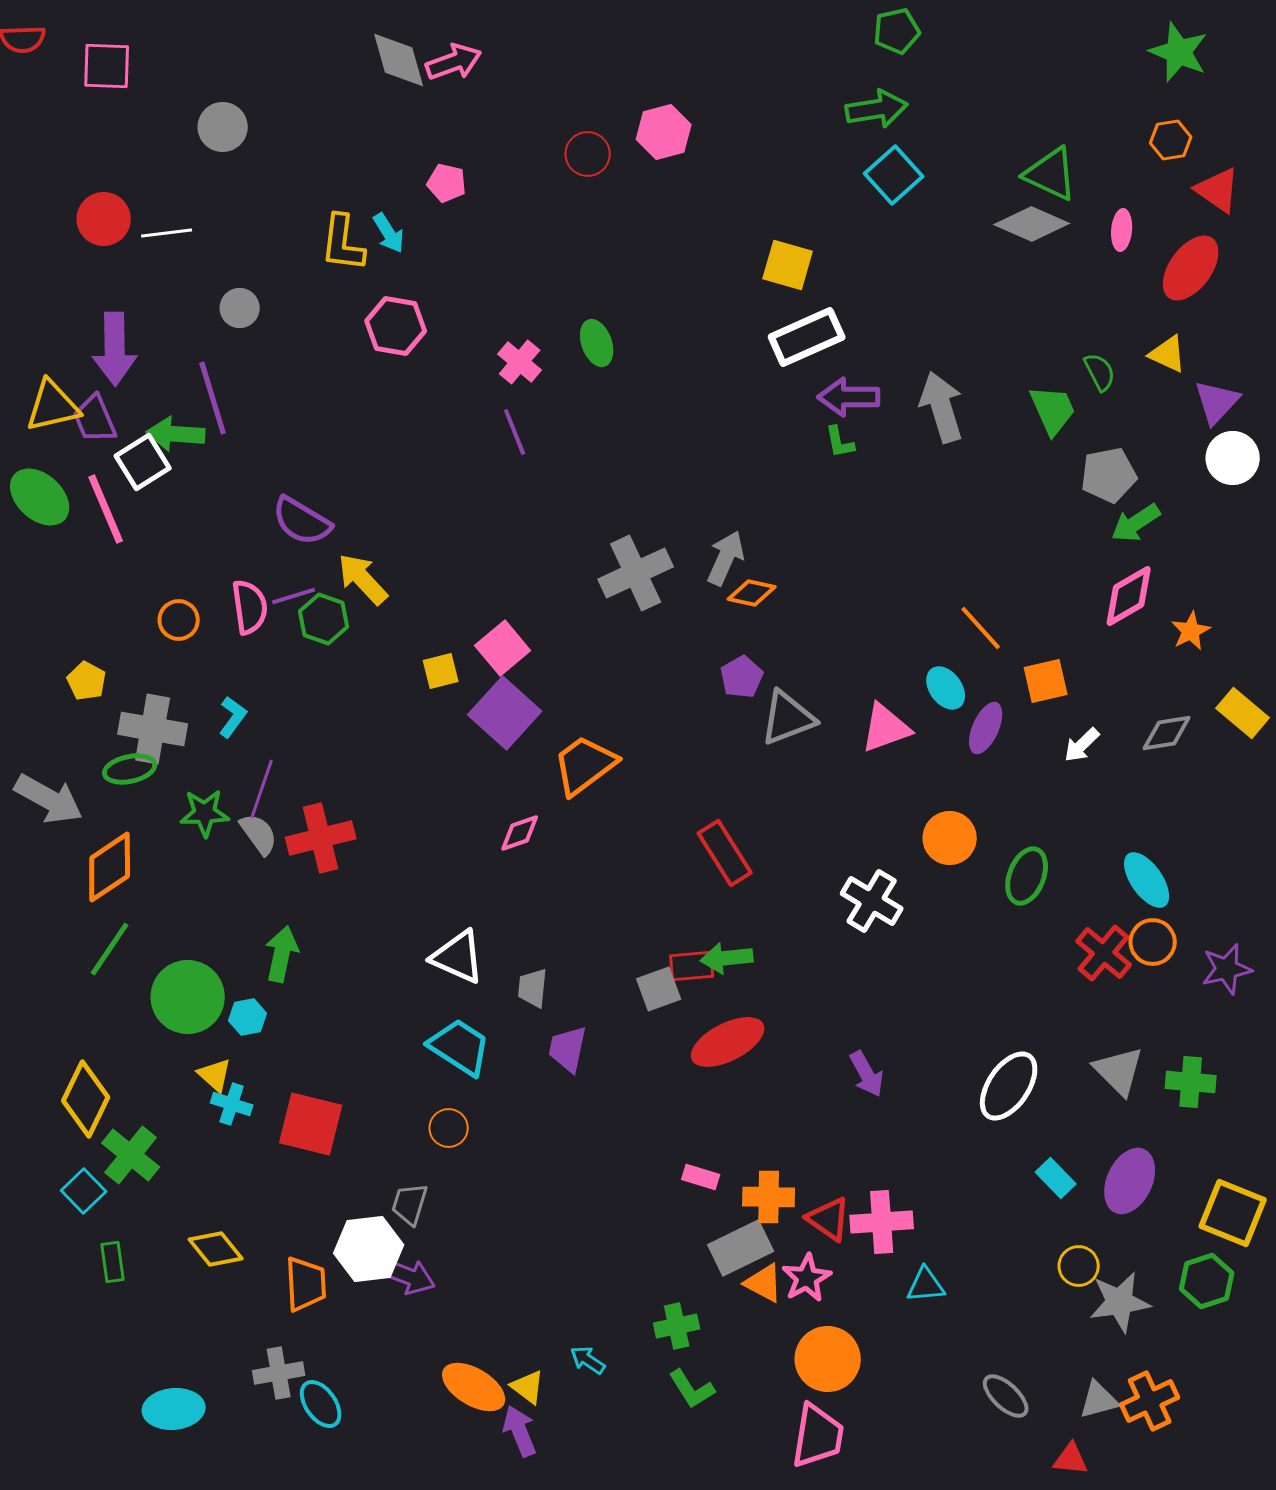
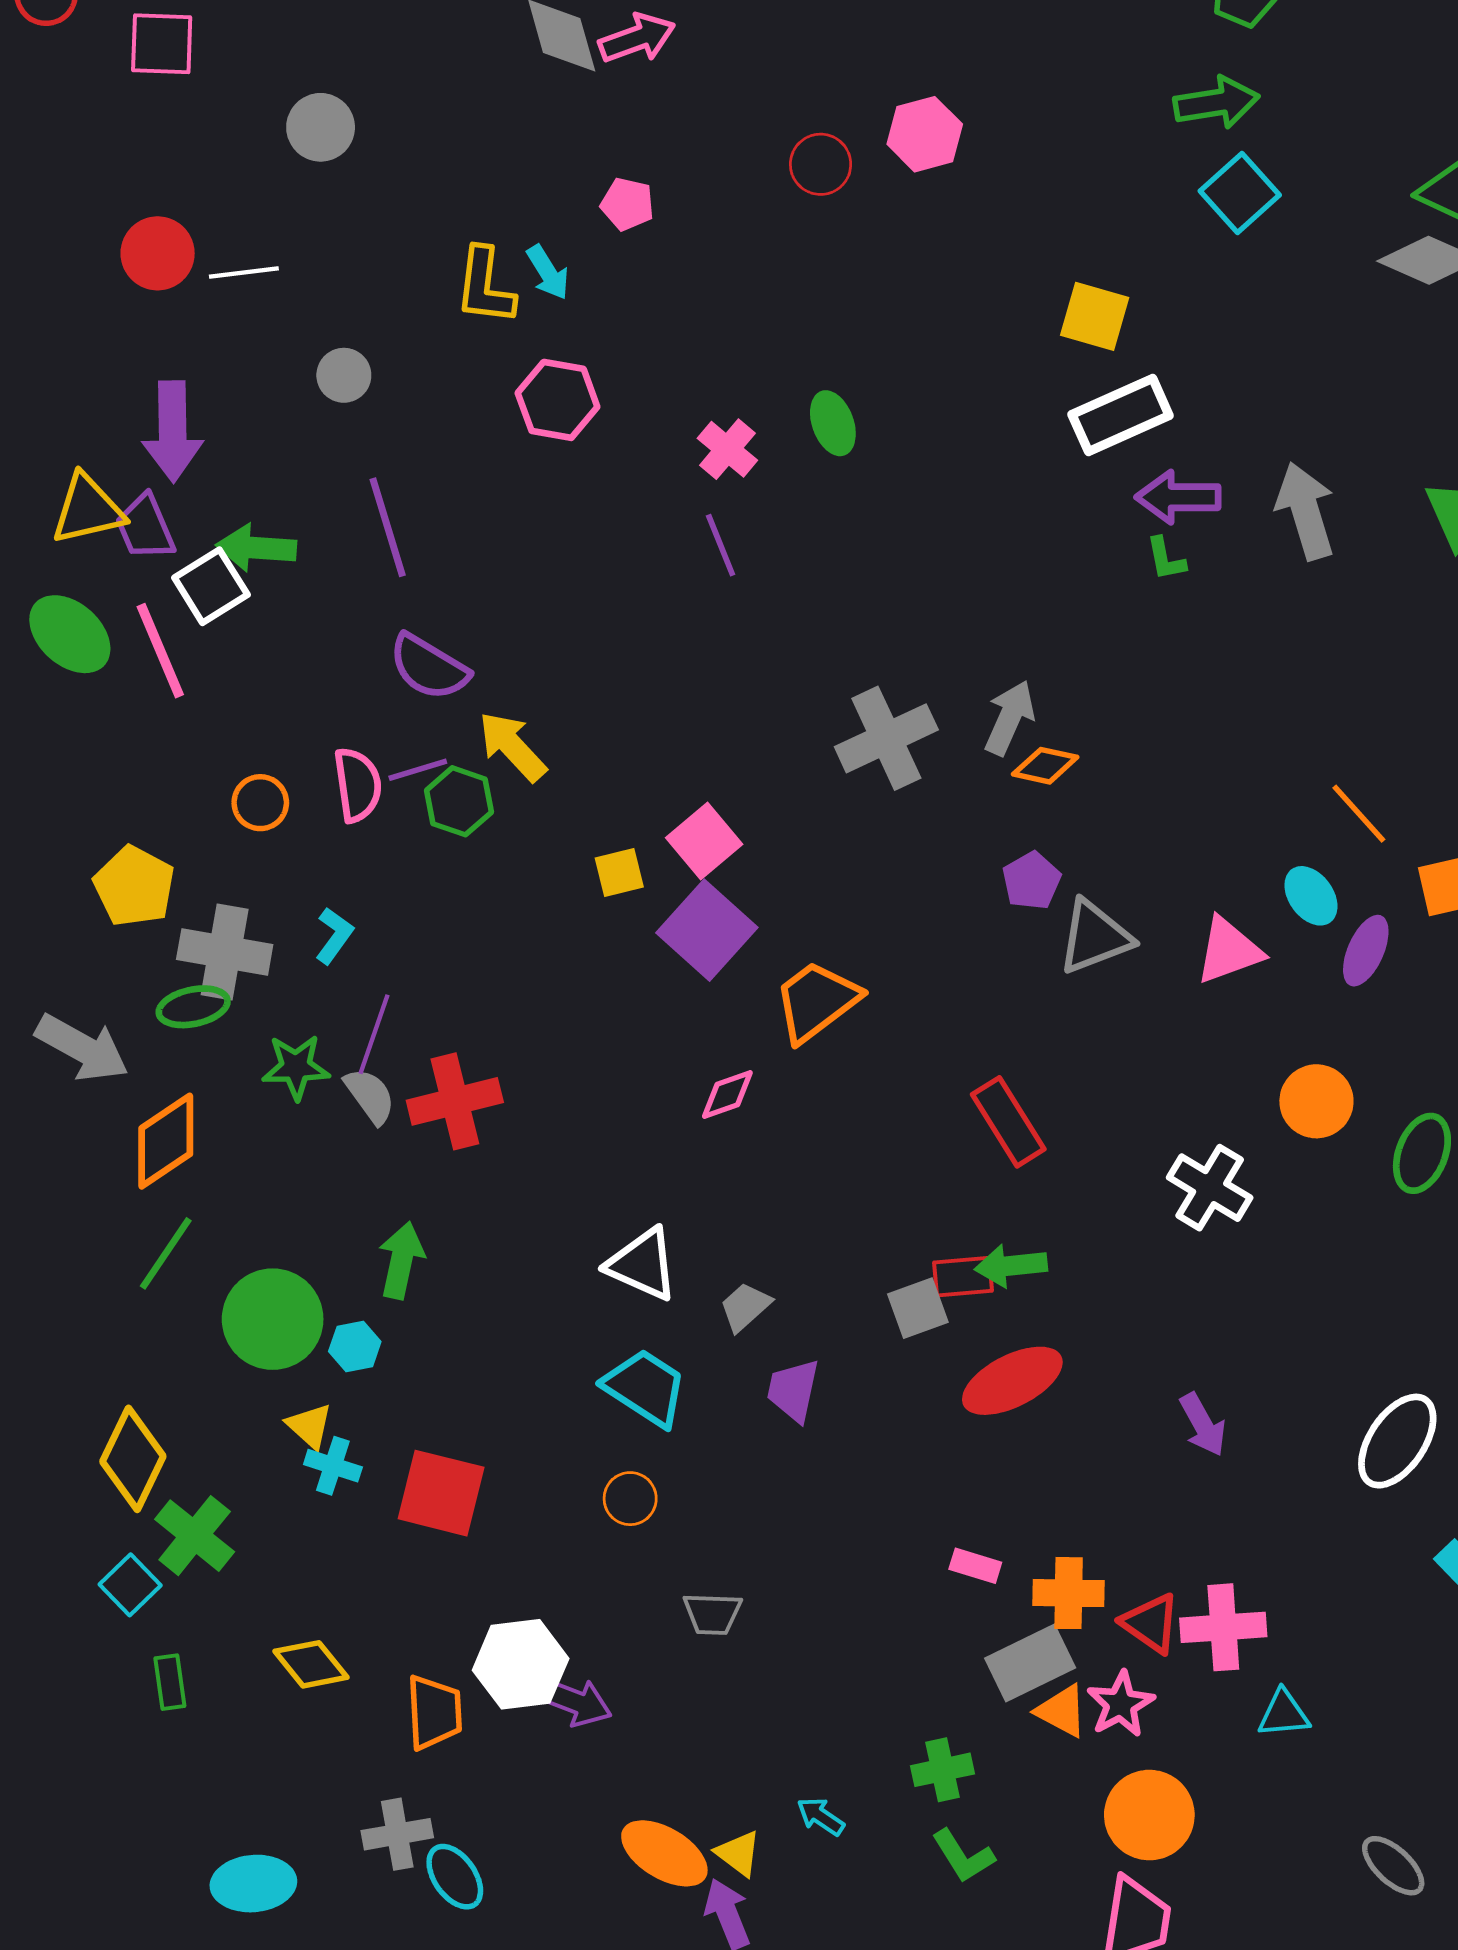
purple line: (213, 398) -> (388, 527), moved
yellow pentagon: (87, 681) -> (134, 886), size x1.5
gray trapezoid: (533, 988) -> (745, 1307), turned 42
gray trapezoid: (410, 1204) -> (712, 1614), moved, turned -105

